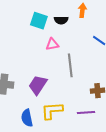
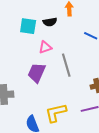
purple trapezoid: (38, 85) -> (37, 73), moved

